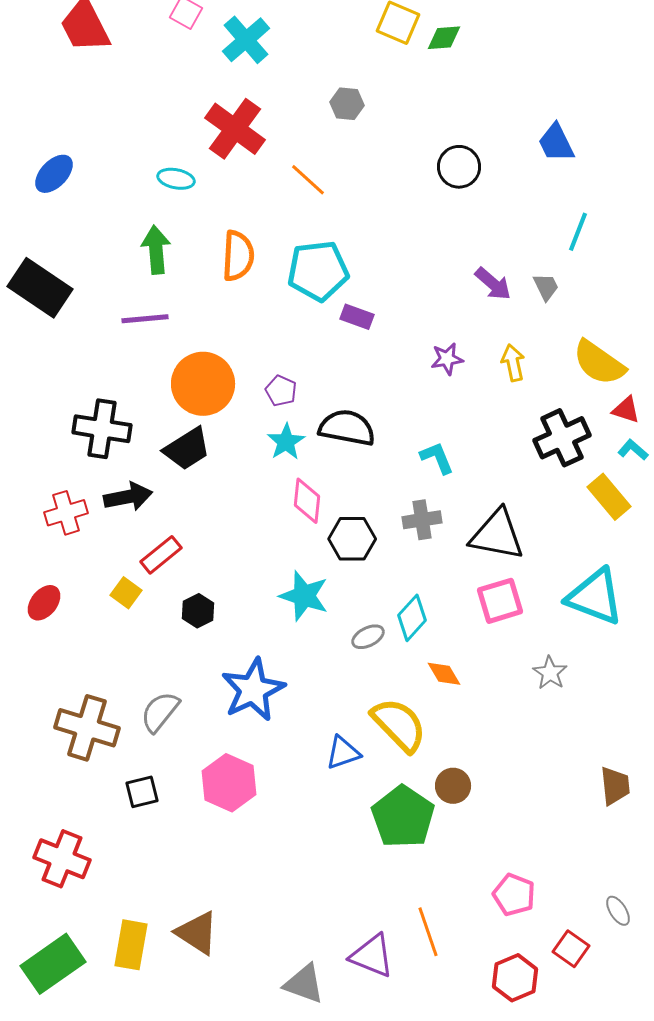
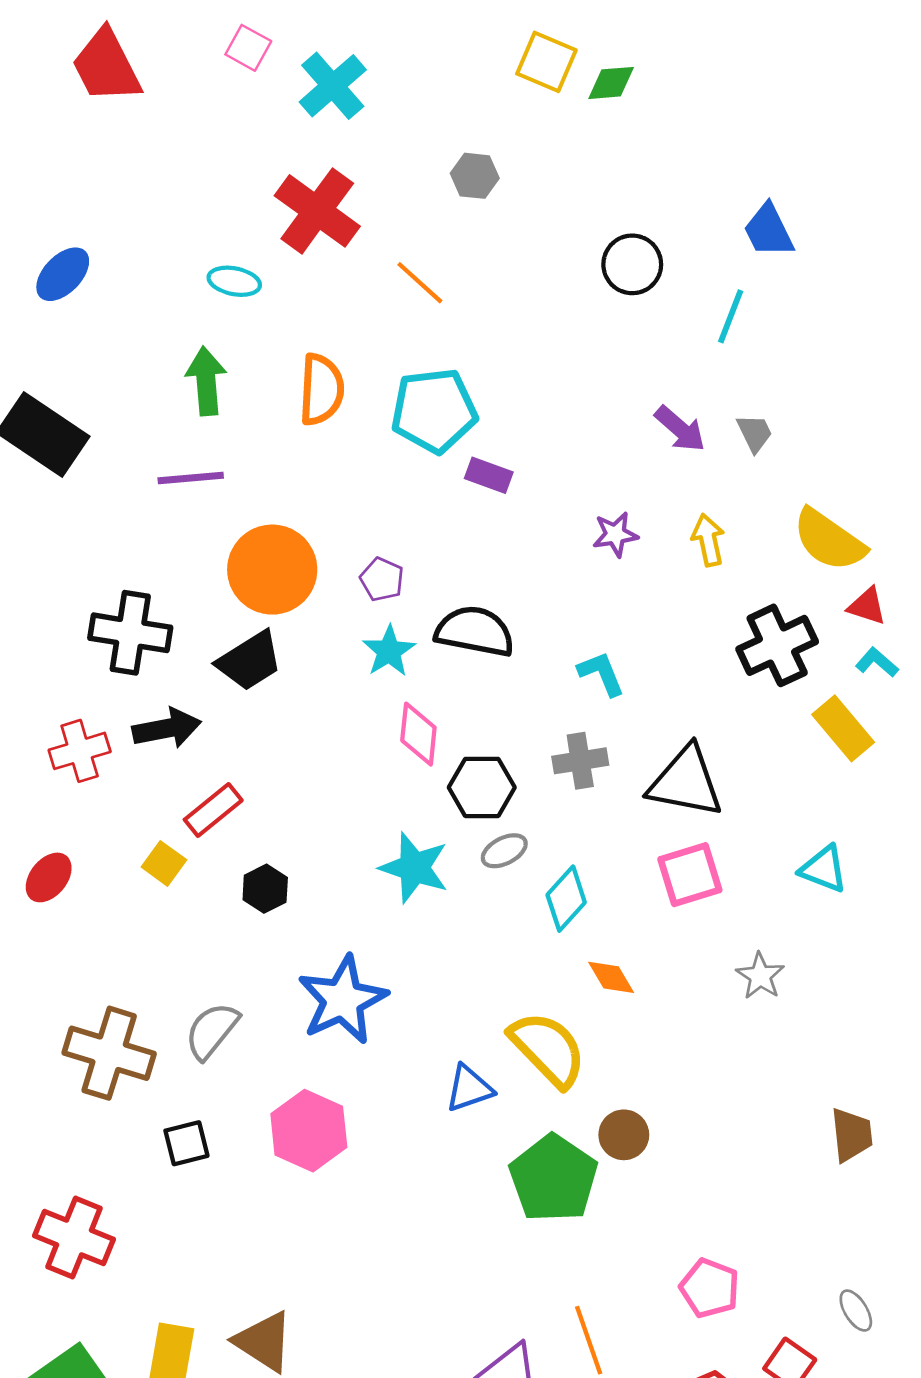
cyan line: (578, 232) -> (731, 316), moved
cyan triangle: (595, 597) -> (823, 869), size x0.6
gray ellipse: (368, 637) -> (504, 851), moved

